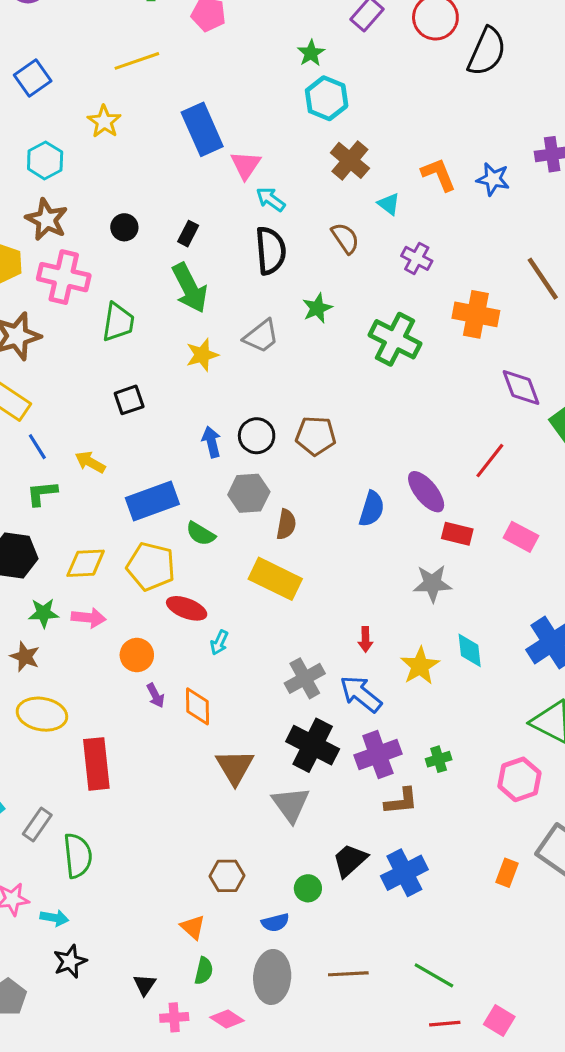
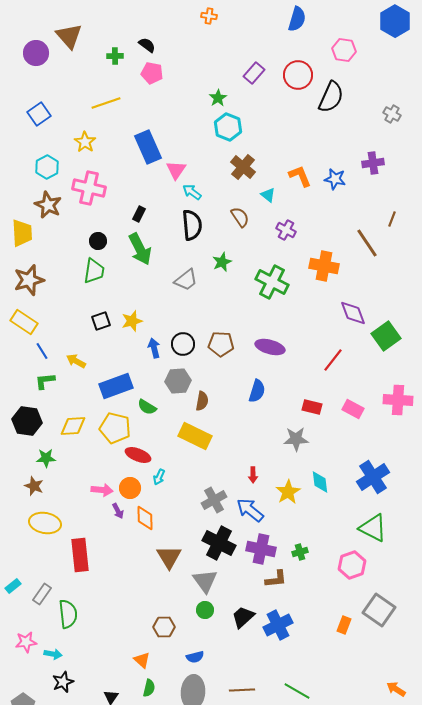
black circle: (124, 227) -> (98, 241), moved
pink cross: (64, 277) -> (89, 188), moved
yellow star: (202, 355) -> (132, 321), moved
purple ellipse: (426, 492) -> (270, 347), moved, turned -36
pink arrow: (89, 618) -> (102, 490), moved
orange circle: (137, 655) -> (130, 488), moved
purple cross: (378, 755) -> (261, 549), turned 32
green circle: (308, 888) -> (205, 610), moved

